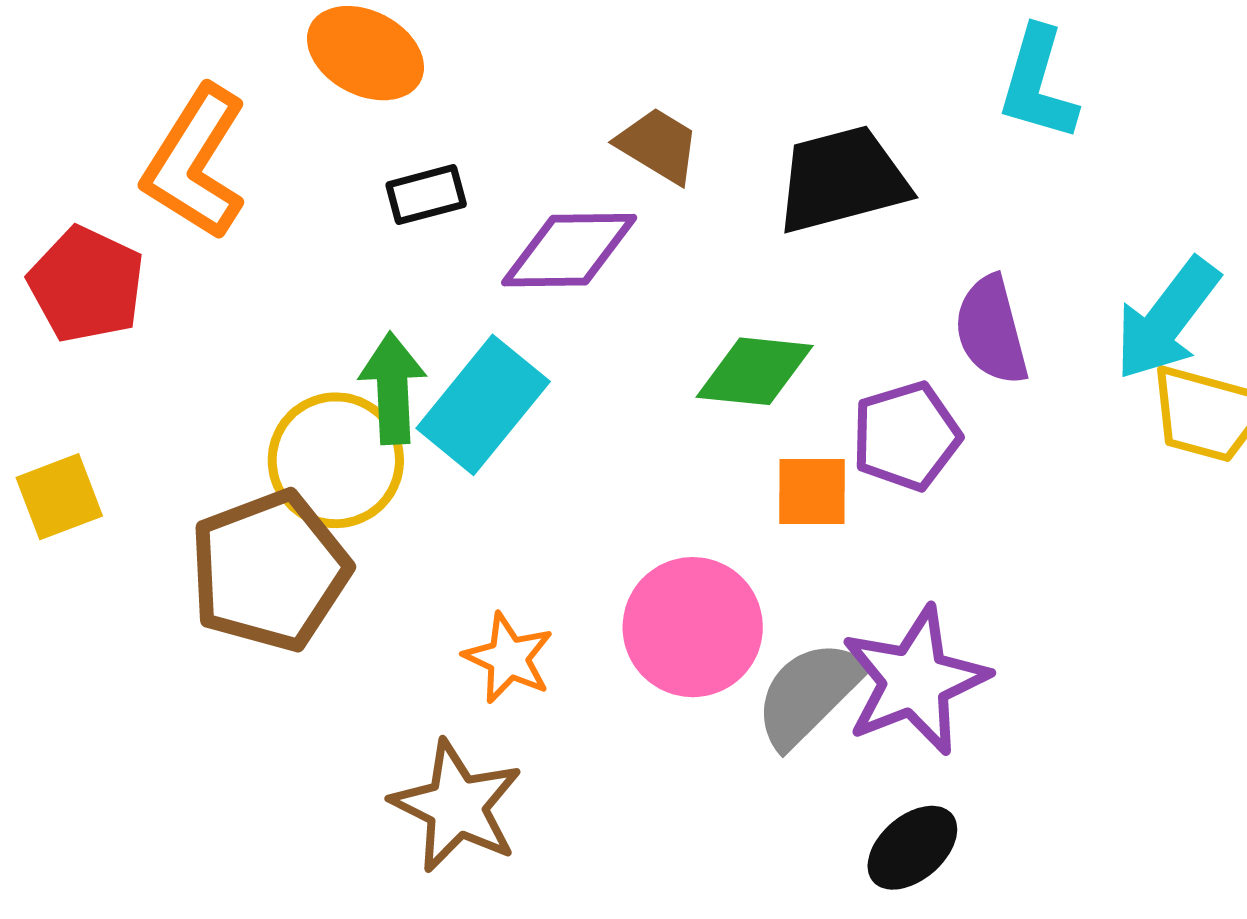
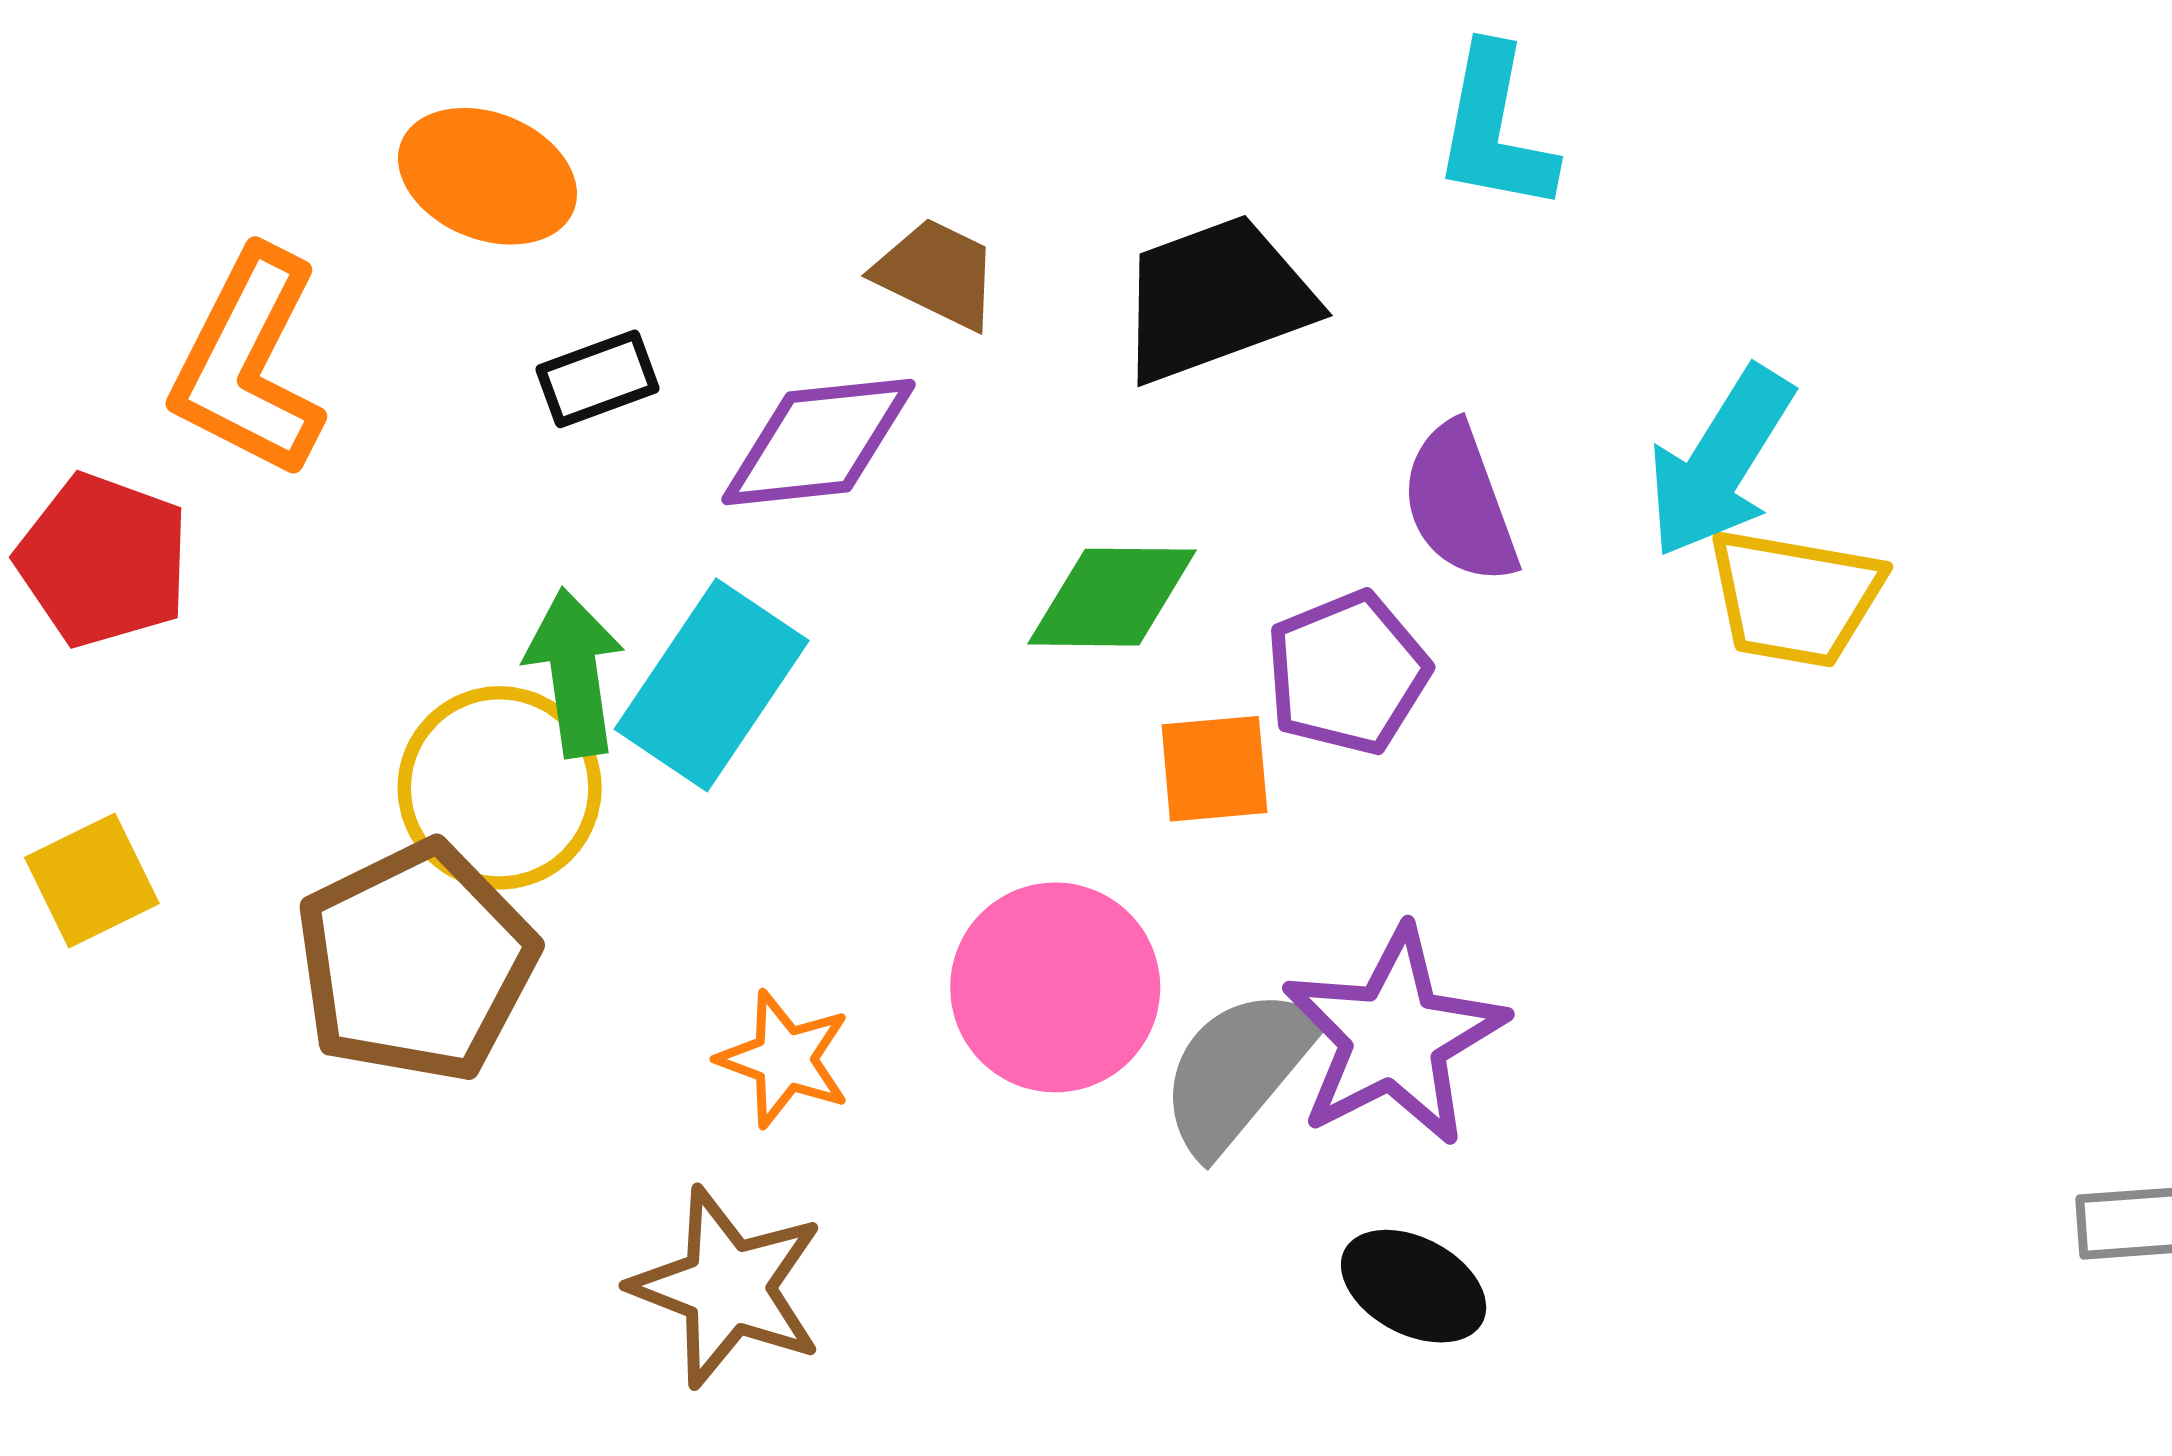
black ellipse: (912, 848) -> (1414, 1286), turned 74

